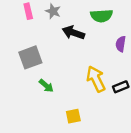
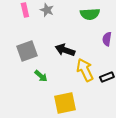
black arrow: (73, 33) -> (65, 50), moved
yellow square: (73, 116) -> (65, 103), size x1.6

